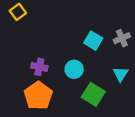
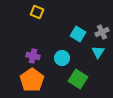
yellow square: (18, 12) -> (37, 12), moved, turned -32
cyan triangle: (121, 74) -> (98, 52), moved

